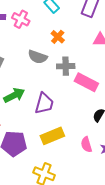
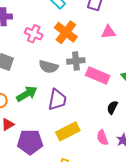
pink cross: (21, 19) -> (34, 34), moved
orange cross: (58, 37) -> (66, 32), size x1.6
gray semicircle: (38, 57) -> (48, 67), moved

